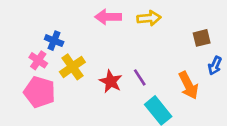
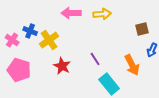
pink cross: (38, 60) -> (12, 40), moved
yellow cross: (72, 67) -> (49, 40), moved
red star: (111, 81) -> (62, 66), moved

